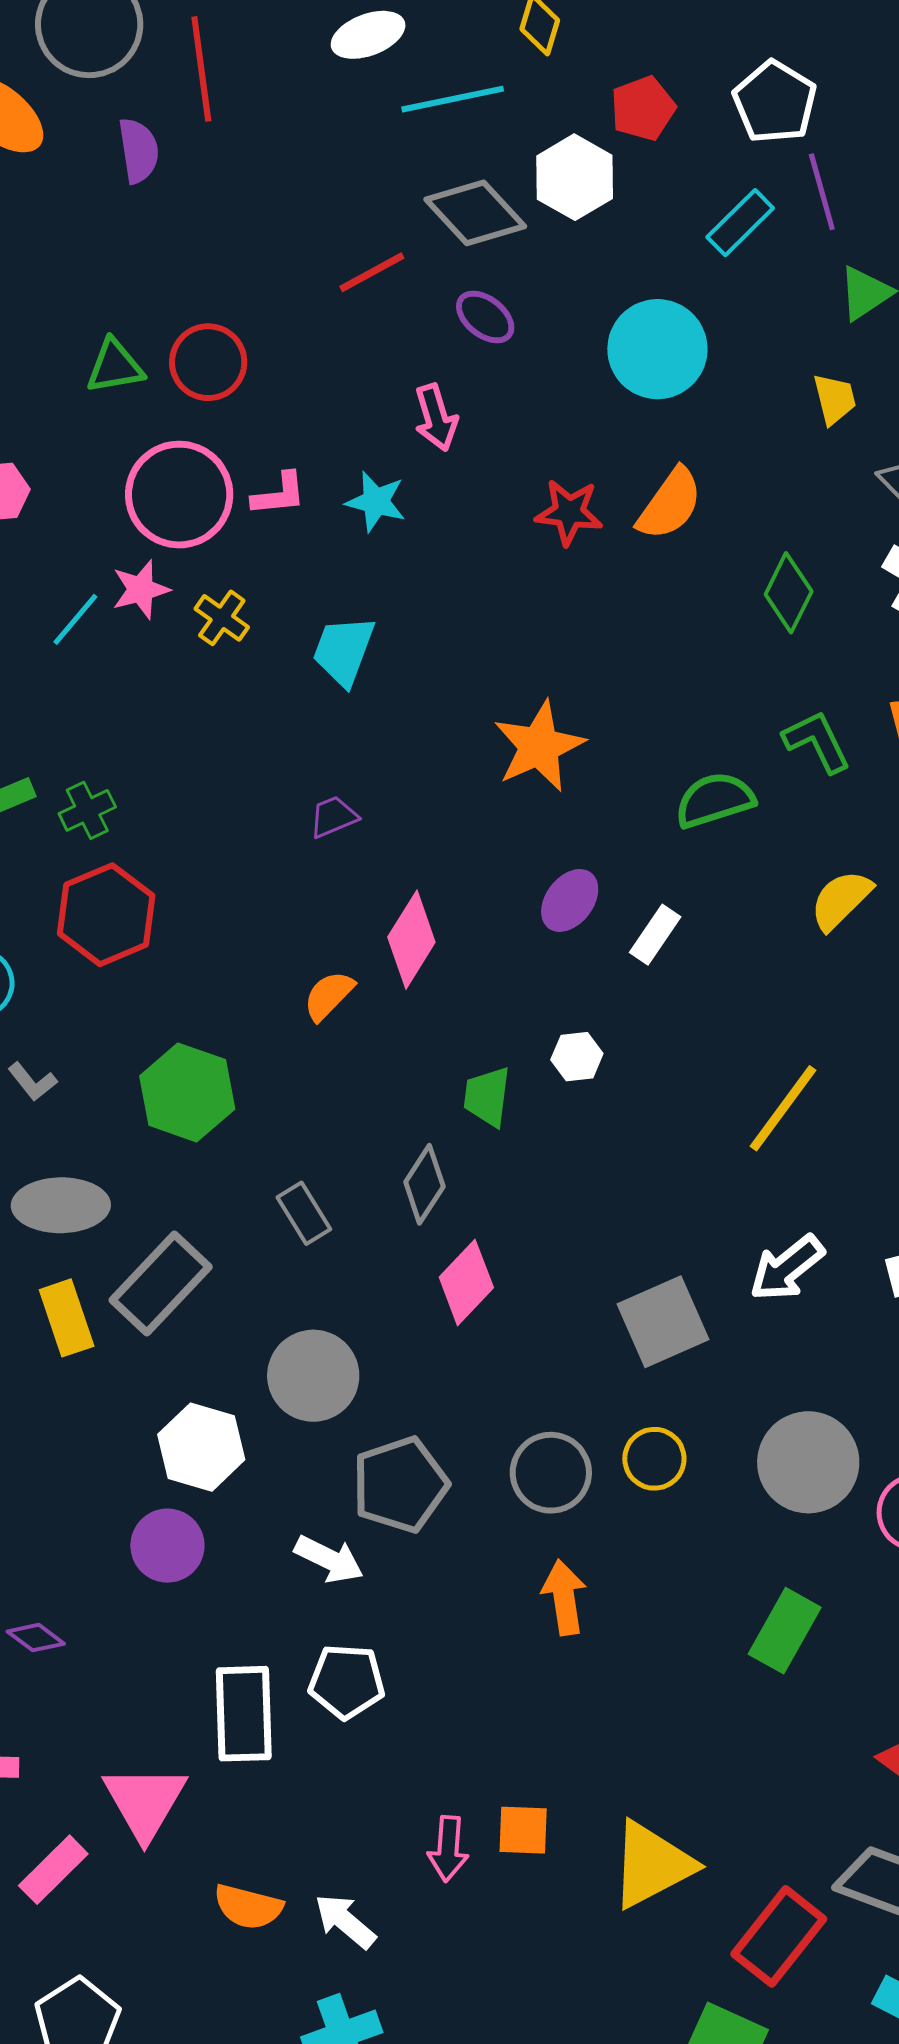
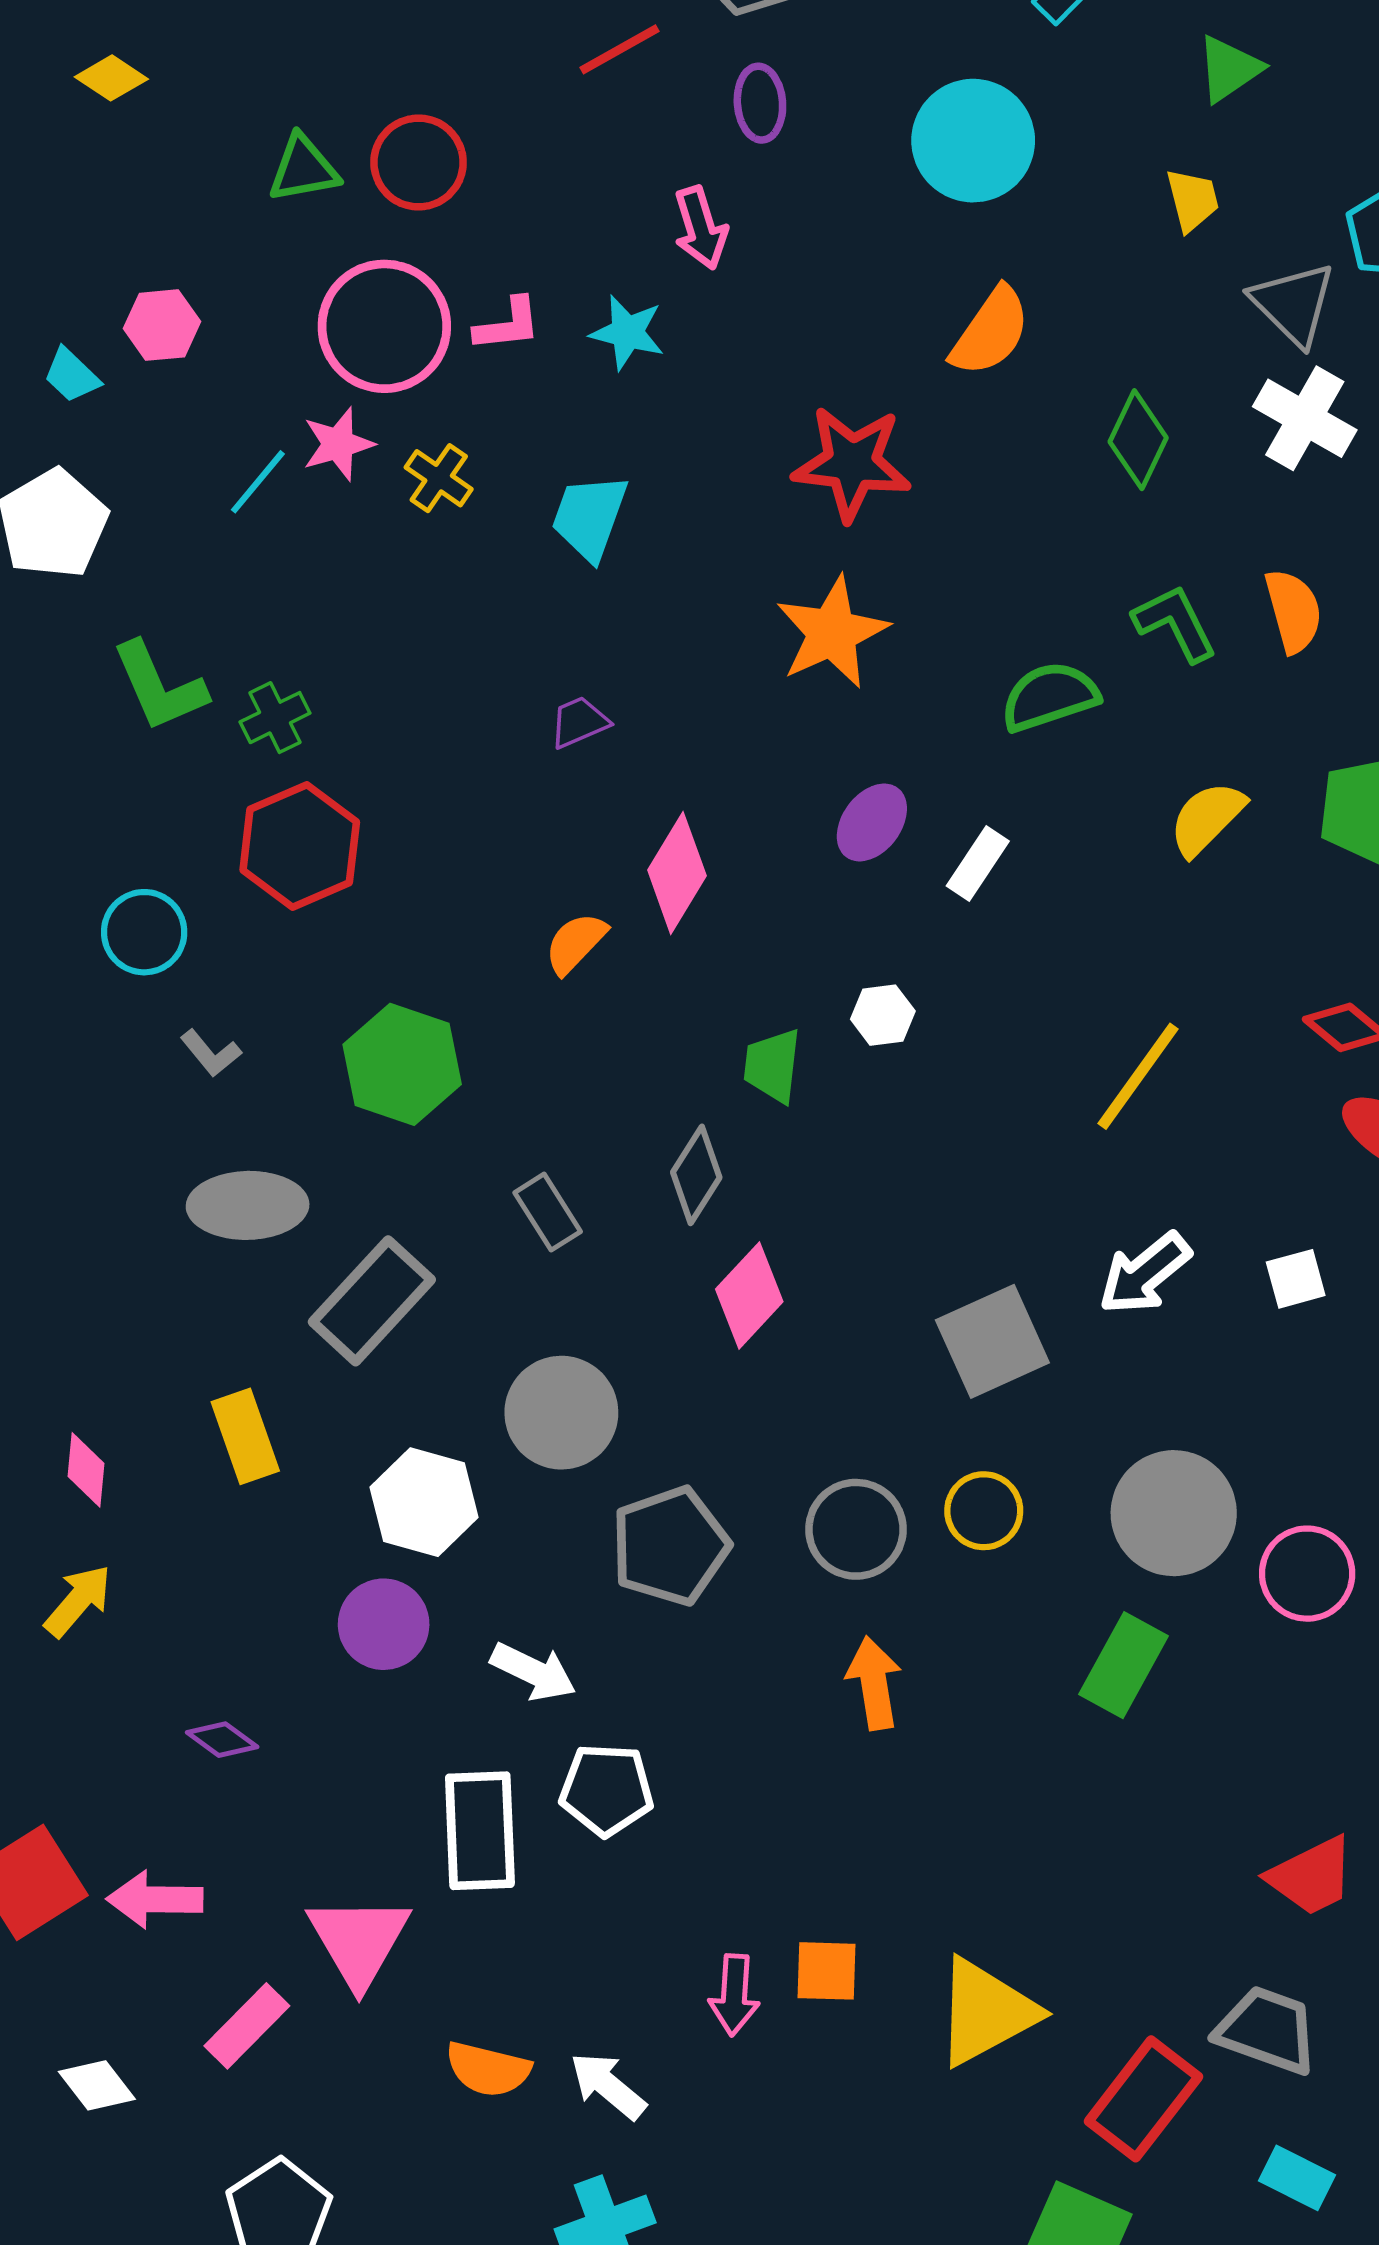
purple ellipse: (485, 317) -> (760, 103), turned 48
red star: (569, 512) -> (852, 463), moved, size x1.4
yellow rectangle: (67, 1318) -> (245, 1436), moved
white arrow: (329, 1559) -> (533, 1672), moved
green rectangle: (785, 1631) -> (1124, 1665), moved

